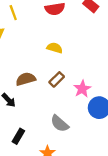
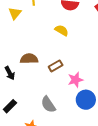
yellow semicircle: (55, 48) -> (62, 30), moved

